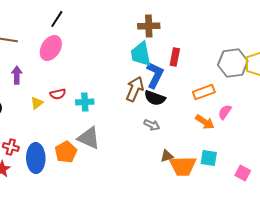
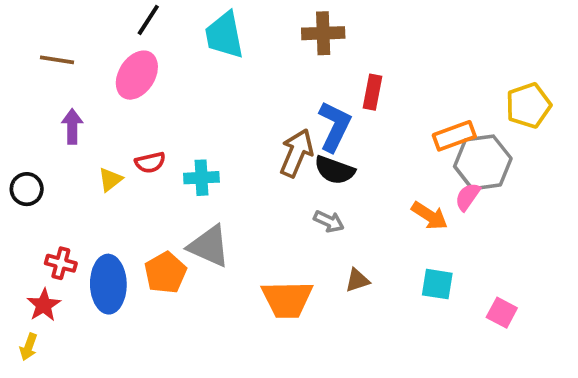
cyan trapezoid: (141, 54) -> (224, 35), moved
gray hexagon: (233, 63) -> (483, 162), moved
orange rectangle: (204, 92) -> (454, 136), moved
orange trapezoid: (183, 166) -> (287, 299), moved

